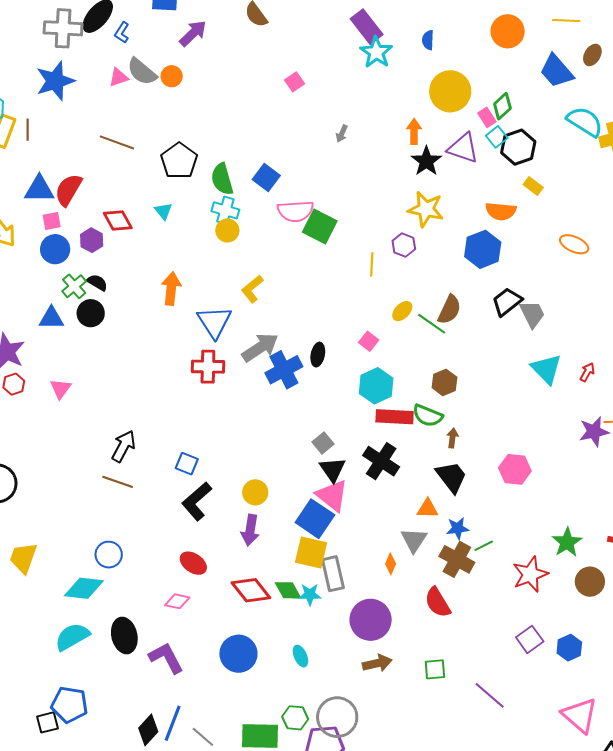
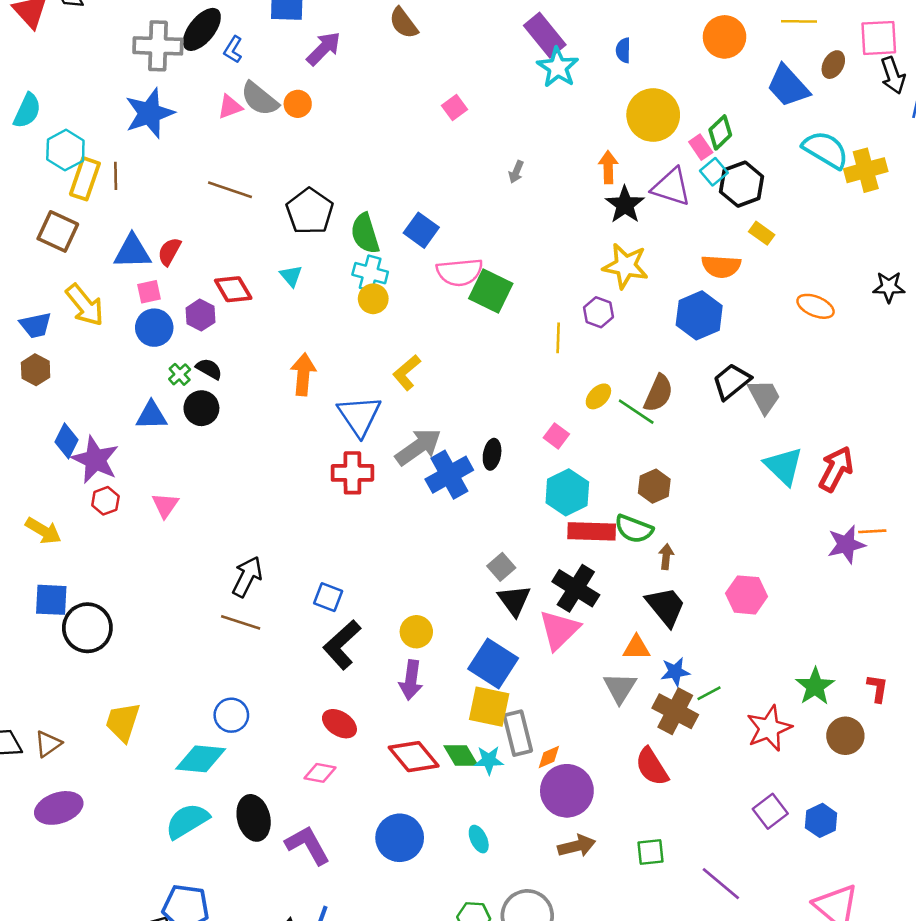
red semicircle: (68, 190) -> (169, 252), size x0.7
green cross: (74, 286) -> (180, 374), size x0.7
red arrow: (587, 372) -> (836, 469), size x1.8
pink triangle: (332, 496) -> (559, 630), moved, turned 39
orange diamond: (391, 564) -> (549, 757), moved, turned 45

